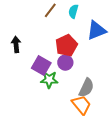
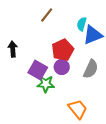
cyan semicircle: (73, 11) -> (82, 24), moved
gray semicircle: (86, 88) -> (91, 69), moved

